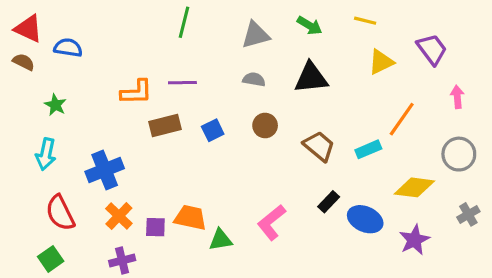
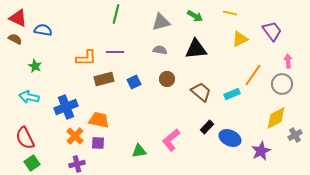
cyan arrow: (46, 154) -> (29, 97), turned 90
gray circle: (459, 154) -> (282, 84), moved
yellow diamond: (414, 187) -> (276, 118), moved, turned -35
red semicircle: (60, 213) -> (25, 138), moved
orange trapezoid: (190, 218) -> (99, 120), moved

